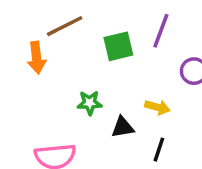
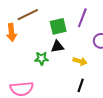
black triangle: (123, 127) -> (57, 47), moved

